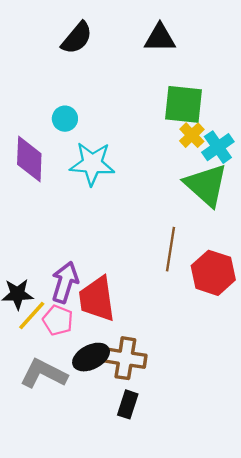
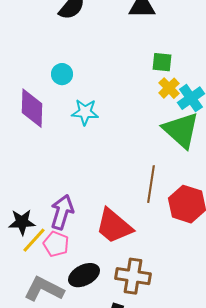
green square: (184, 104) -> (162, 62), size x0.6
cyan star: (92, 164) -> (85, 112), size x0.7
red trapezoid: (97, 299) -> (114, 226), moved, turned -42
brown cross: (125, 358) -> (133, 276), moved

